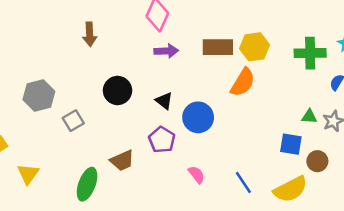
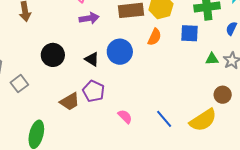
orange semicircle: (243, 82) -> (155, 37), size x0.7
blue circle: (198, 117) -> (120, 52), moved
blue square: (291, 144) -> (189, 33), moved
brown trapezoid: (122, 160) -> (70, 102), moved

